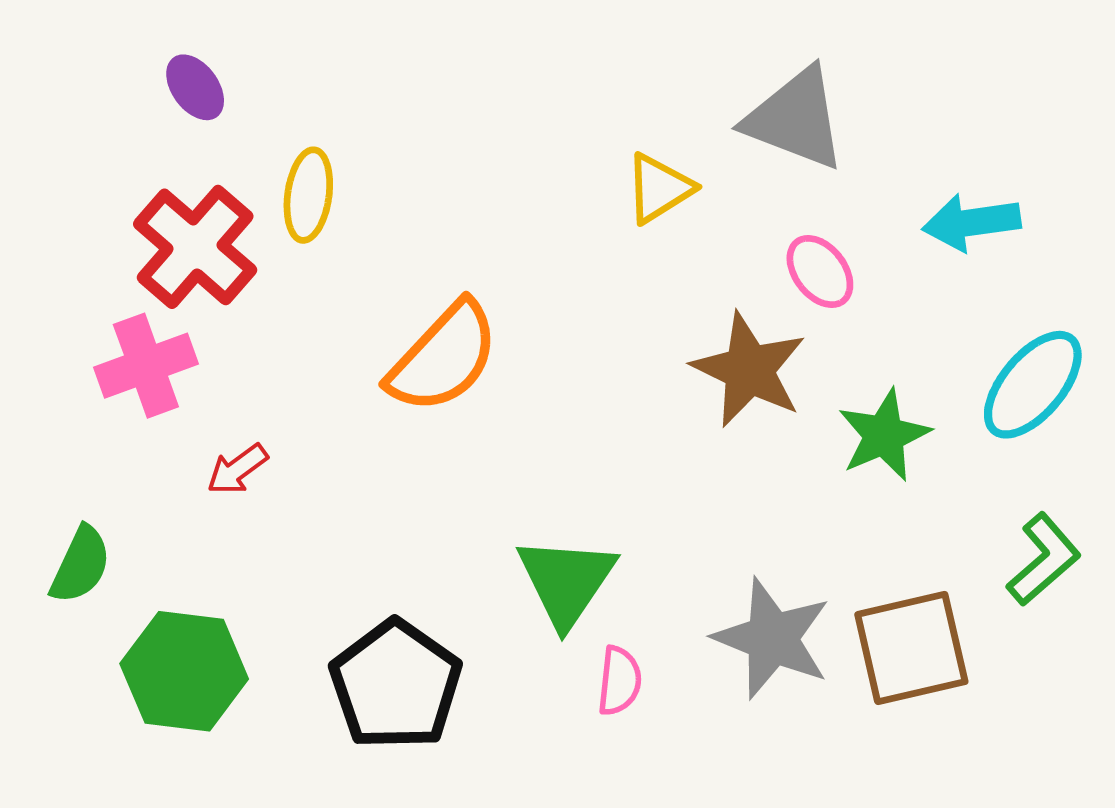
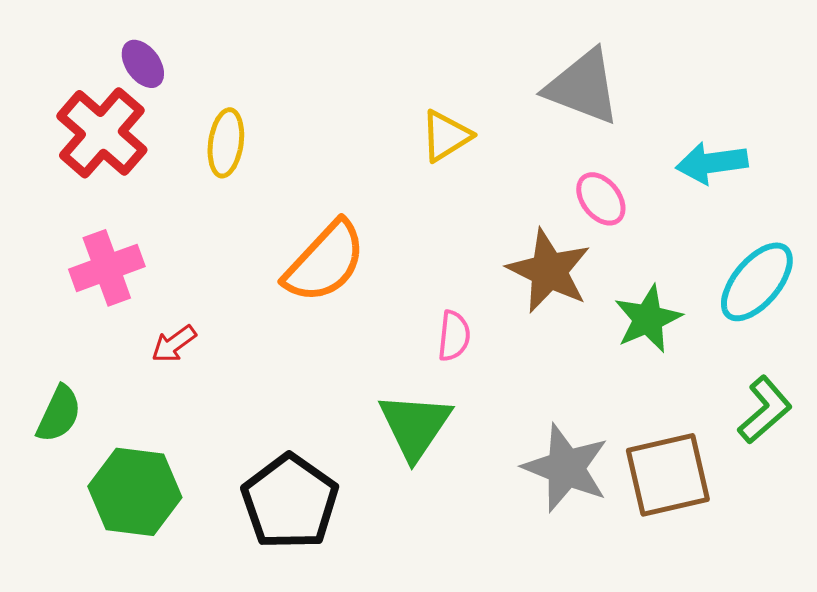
yellow triangle: (659, 188) -> (446, 136), moved
red cross: (195, 247) -> (102, 133), moved
pink semicircle: (619, 681) -> (454, 336), moved

